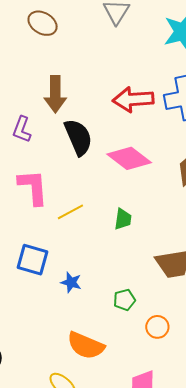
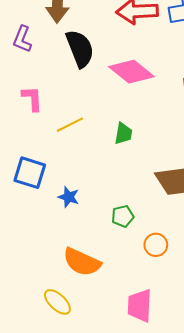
pink L-shape: (33, 187) -> (32, 99), size x0.7

